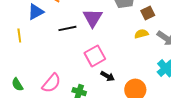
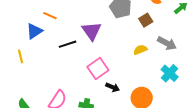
yellow semicircle: (141, 34) -> (140, 50), moved

